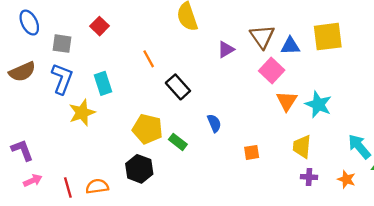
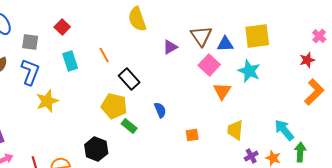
cyan rectangle: (103, 83) -> (70, 61), moved
cyan star: (318, 104) -> (249, 71), moved
yellow pentagon: (147, 129) -> (114, 106), moved
purple cross: (309, 177) -> (251, 156), moved, turned -32

